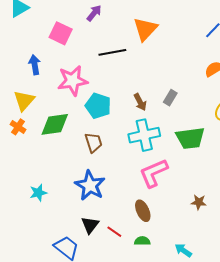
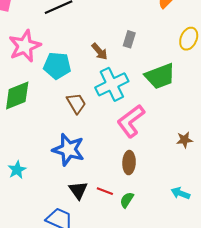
brown trapezoid: (94, 143) -> (76, 103), moved
brown ellipse: (143, 211) -> (129, 163), turned 40
green semicircle: (142, 241) -> (127, 200), moved, turned -42

